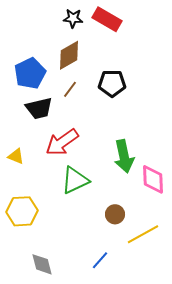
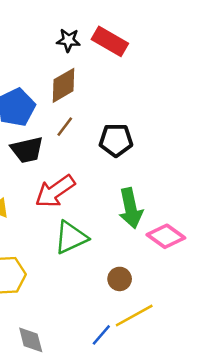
black pentagon: (112, 83) -> (116, 140), moved
pink diamond: (153, 179) -> (166, 236), turned -52
yellow line: (143, 234) -> (134, 315), moved

